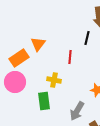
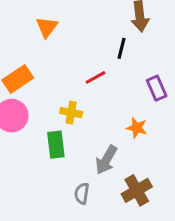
orange triangle: (38, 44) -> (47, 27), moved
red line: (70, 57) -> (96, 77), turned 56

